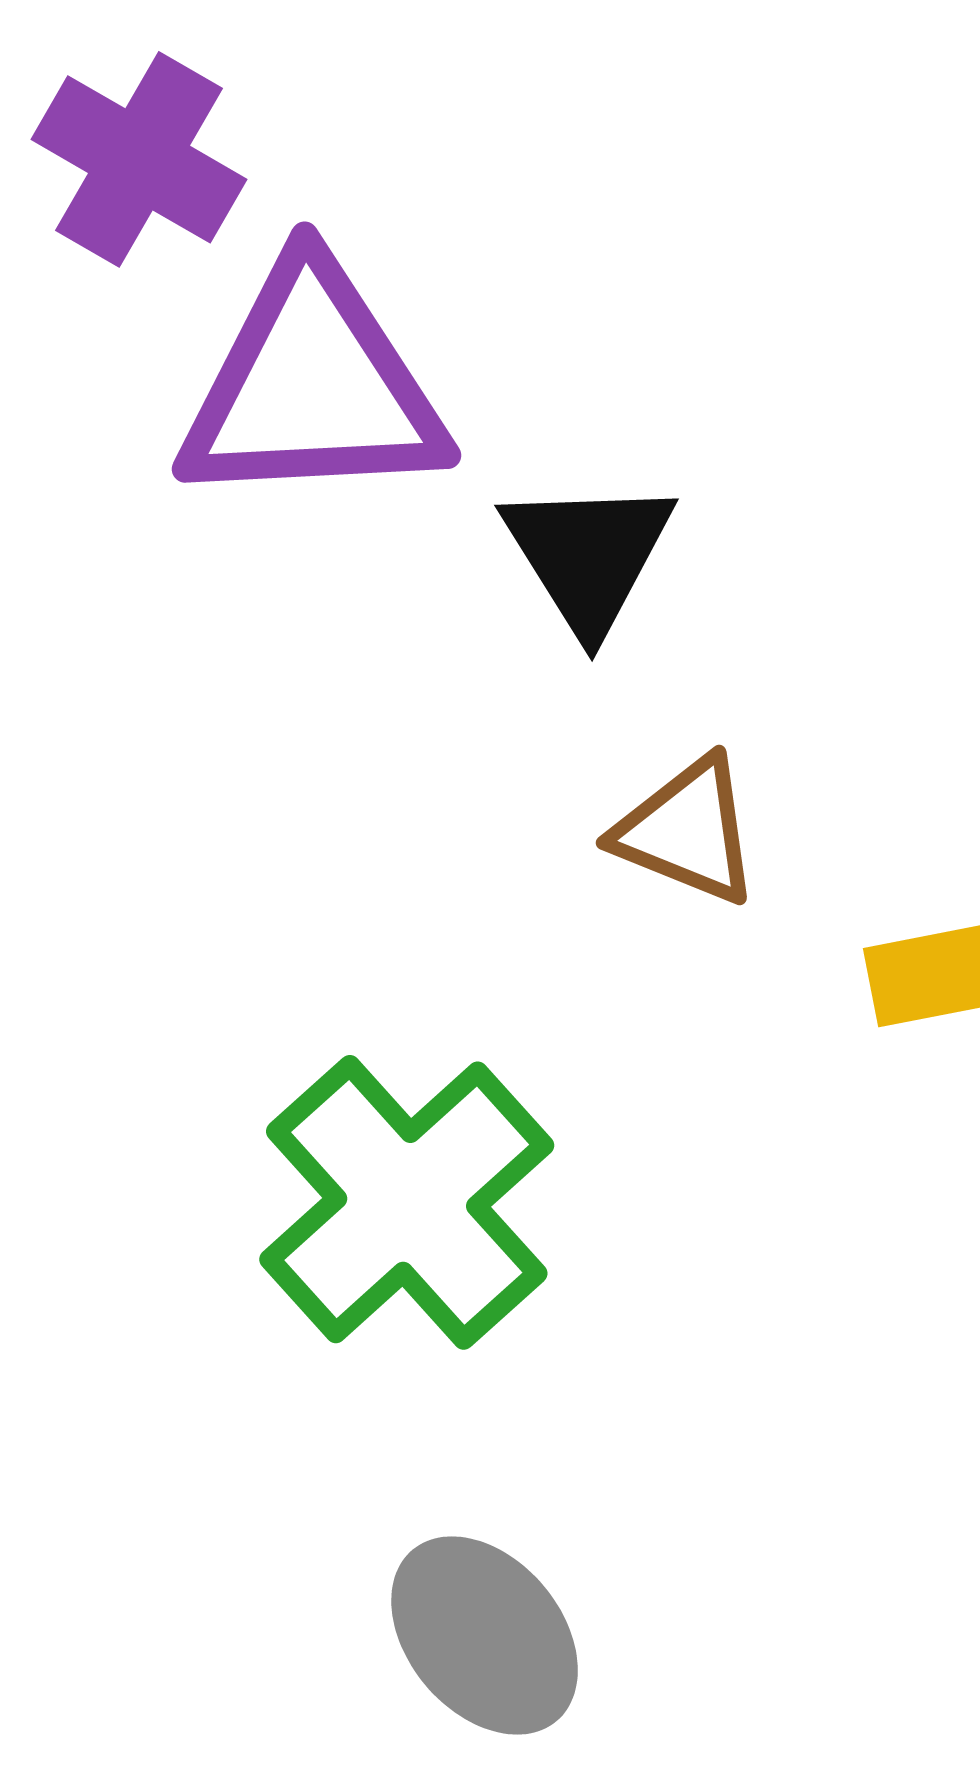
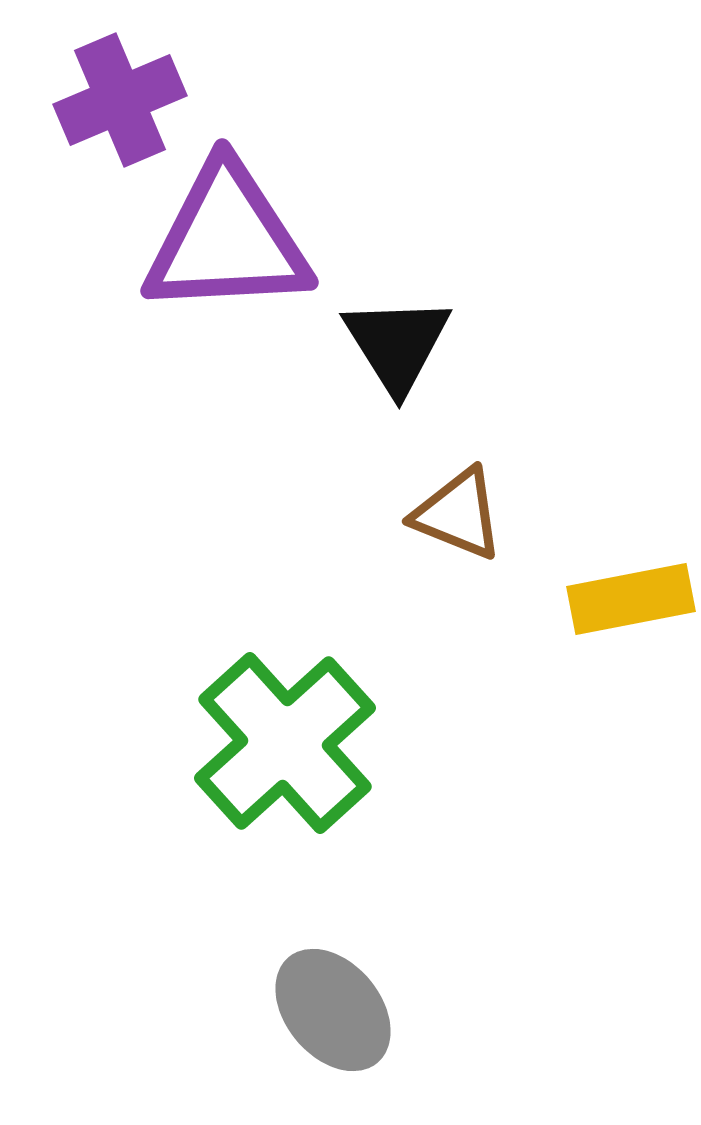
purple cross: (139, 159) -> (120, 100), turned 37

